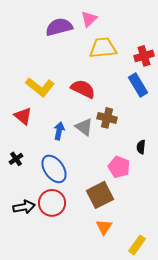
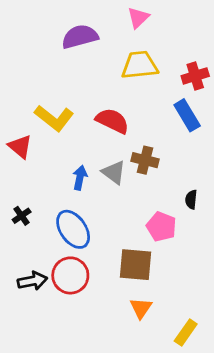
pink triangle: (89, 19) -> (138, 18), moved
red triangle: (23, 116) -> (20, 147), moved
brown square: (100, 195) -> (135, 265), turned 32

